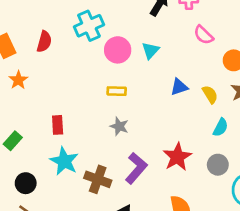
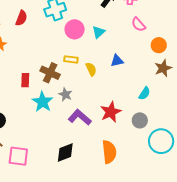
yellow semicircle: (210, 94) -> (91, 69), moved
gray star: (119, 126) -> (65, 94), moved
cyan star: (64, 161) -> (43, 102), moved
purple L-shape: (136, 168) -> (80, 117), turned -95
brown cross: (98, 179) -> (50, 73), moved

